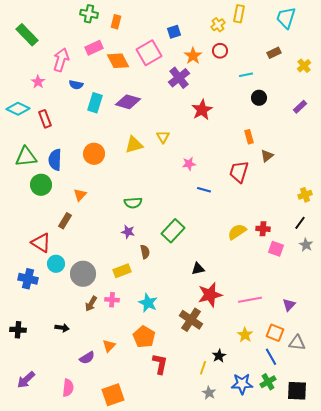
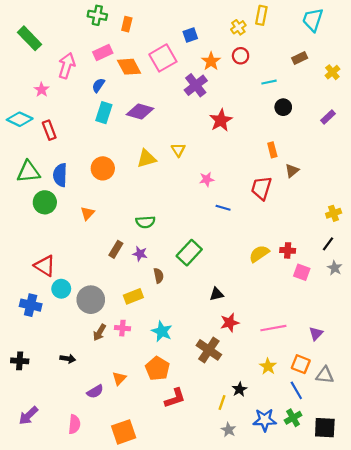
blue semicircle: (76, 85) -> (98, 85), moved, turned 112
brown rectangle: (65, 221) -> (116, 249), moved
red star: (210, 295) -> (230, 323), size x0.7
red L-shape: (160, 364) -> (175, 398), turned 60

